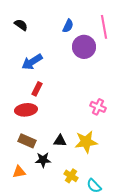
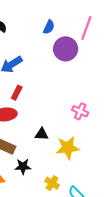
pink line: (104, 27) -> (86, 28), turned 30
black triangle: (60, 141) -> (42, 134), moved

